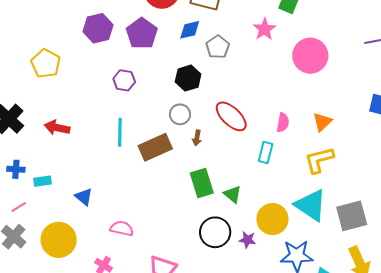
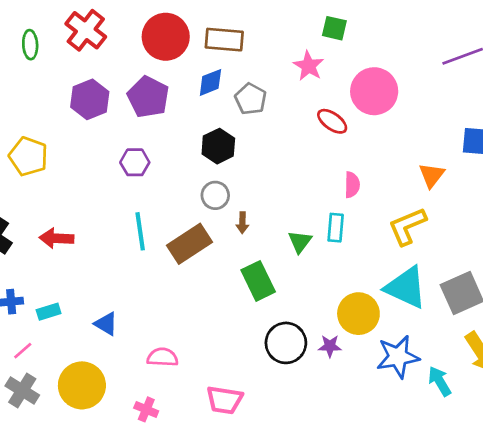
red ellipse: (231, 116) -> (332, 121), moved, size x0.7
orange triangle: (322, 122) -> (432, 175), moved
green triangle: (233, 194) -> (300, 242), moved, turned 36

